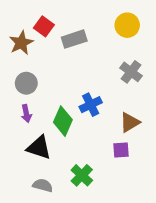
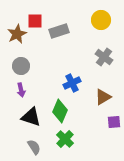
red square: (44, 26) -> (35, 21), turned -35
green diamond: (63, 121) -> (60, 111), moved
purple square: (121, 150) -> (114, 122), moved
gray semicircle: (43, 185) -> (34, 147), turned 42

